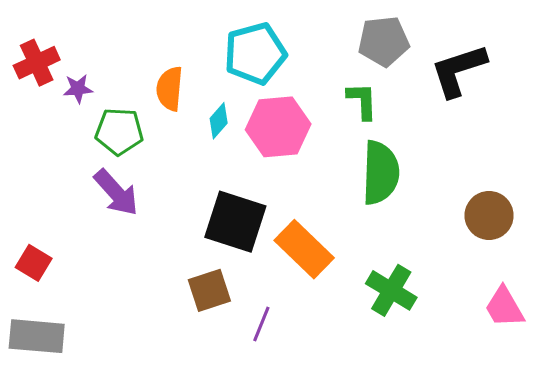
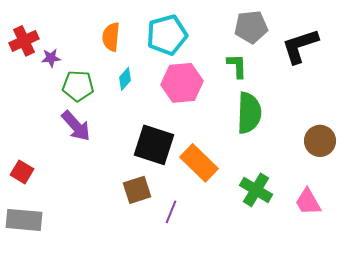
orange semicircle: (170, 89) -> (111, 37), moved
cyan diamond: (219, 121) -> (125, 79), moved
pink trapezoid: (504, 307) -> (308, 202), moved

